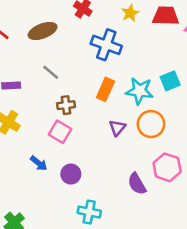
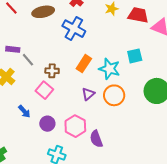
blue cross: (106, 45) -> (74, 29), moved
gray line: (51, 72) -> (28, 60), moved
cyan square: (170, 81) -> (135, 56), moved
pink hexagon: (167, 167) -> (75, 126), moved

